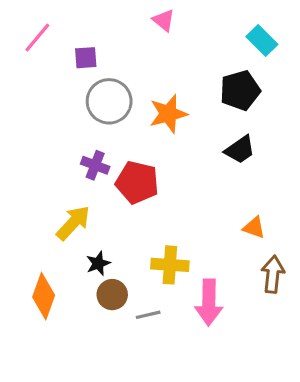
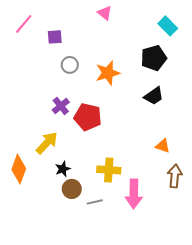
gray circle: (109, 101) -> (70, 65), size x0.6
purple cross: (95, 165) -> (61, 106), turned 30
orange diamond: (44, 296) -> (19, 169), moved

